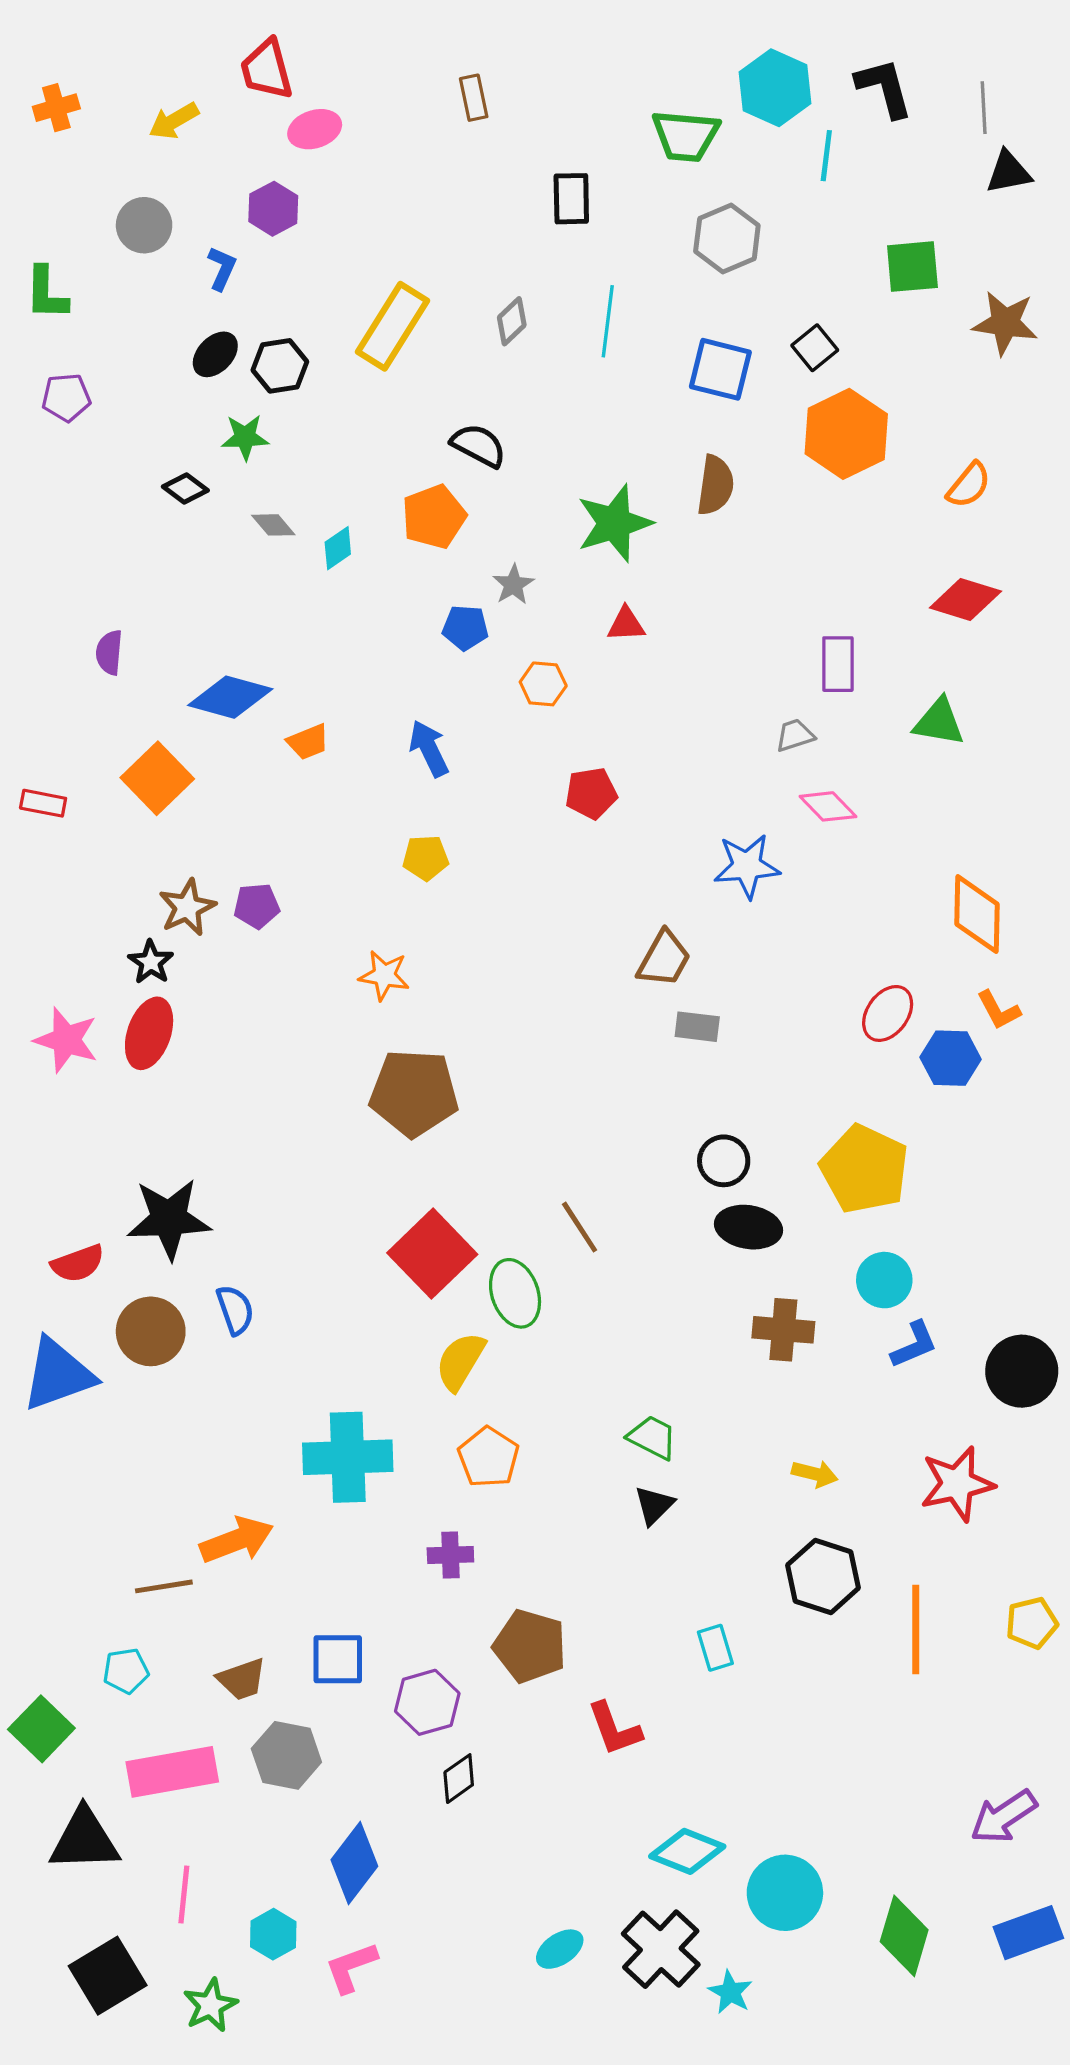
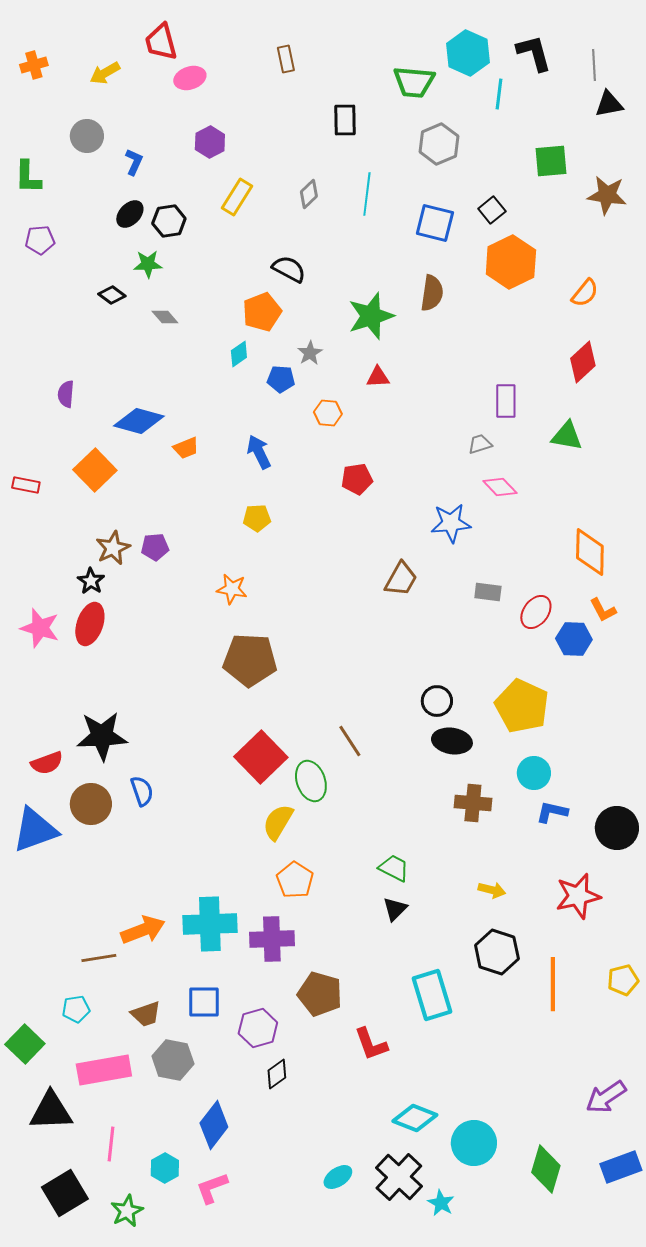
purple hexagon: (273, 209) -> (210, 142), moved
yellow rectangle: (392, 326) -> (237, 197), size x0.7
cyan diamond: (338, 548) -> (239, 354), moved
red diamond: (965, 599) -> (583, 362), turned -60
gray rectangle: (697, 1027) -> (488, 592), moved
blue L-shape: (914, 1345) -> (552, 812), turned -144
cyan cross: (348, 1457) -> (210, 924), moved
purple cross: (450, 1555) -> (272, 939), size x1.6
cyan rectangle: (715, 1648) -> (432, 995), size x1.8

